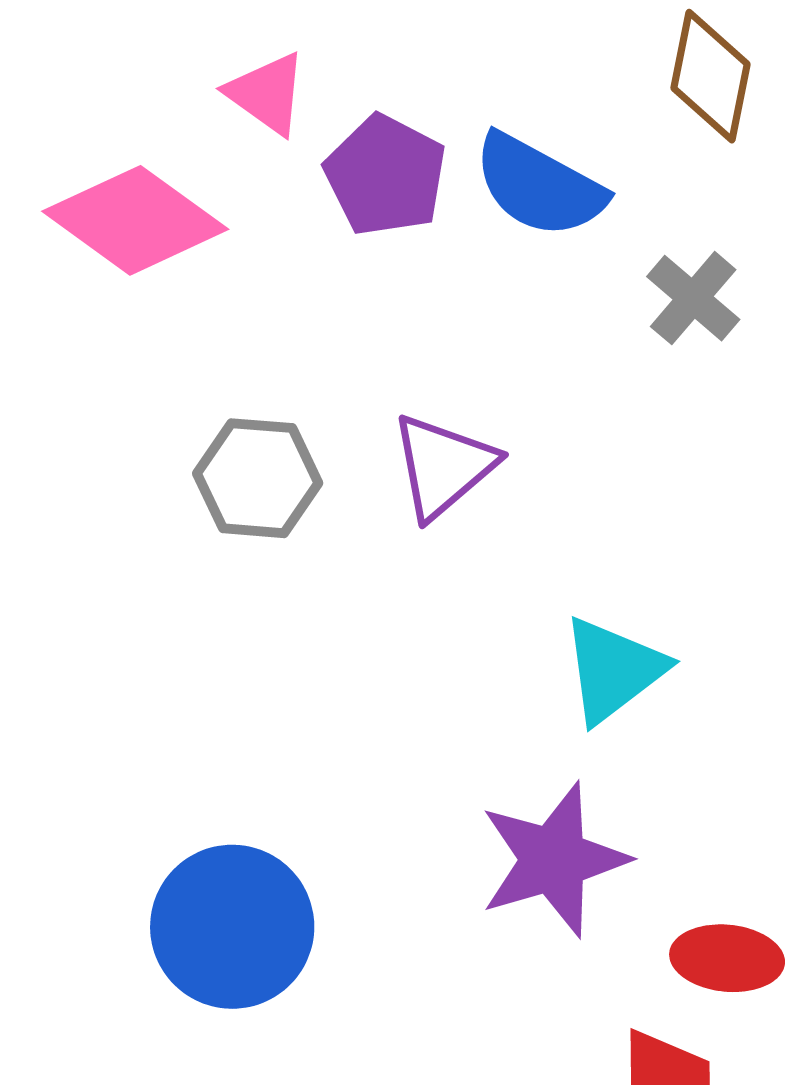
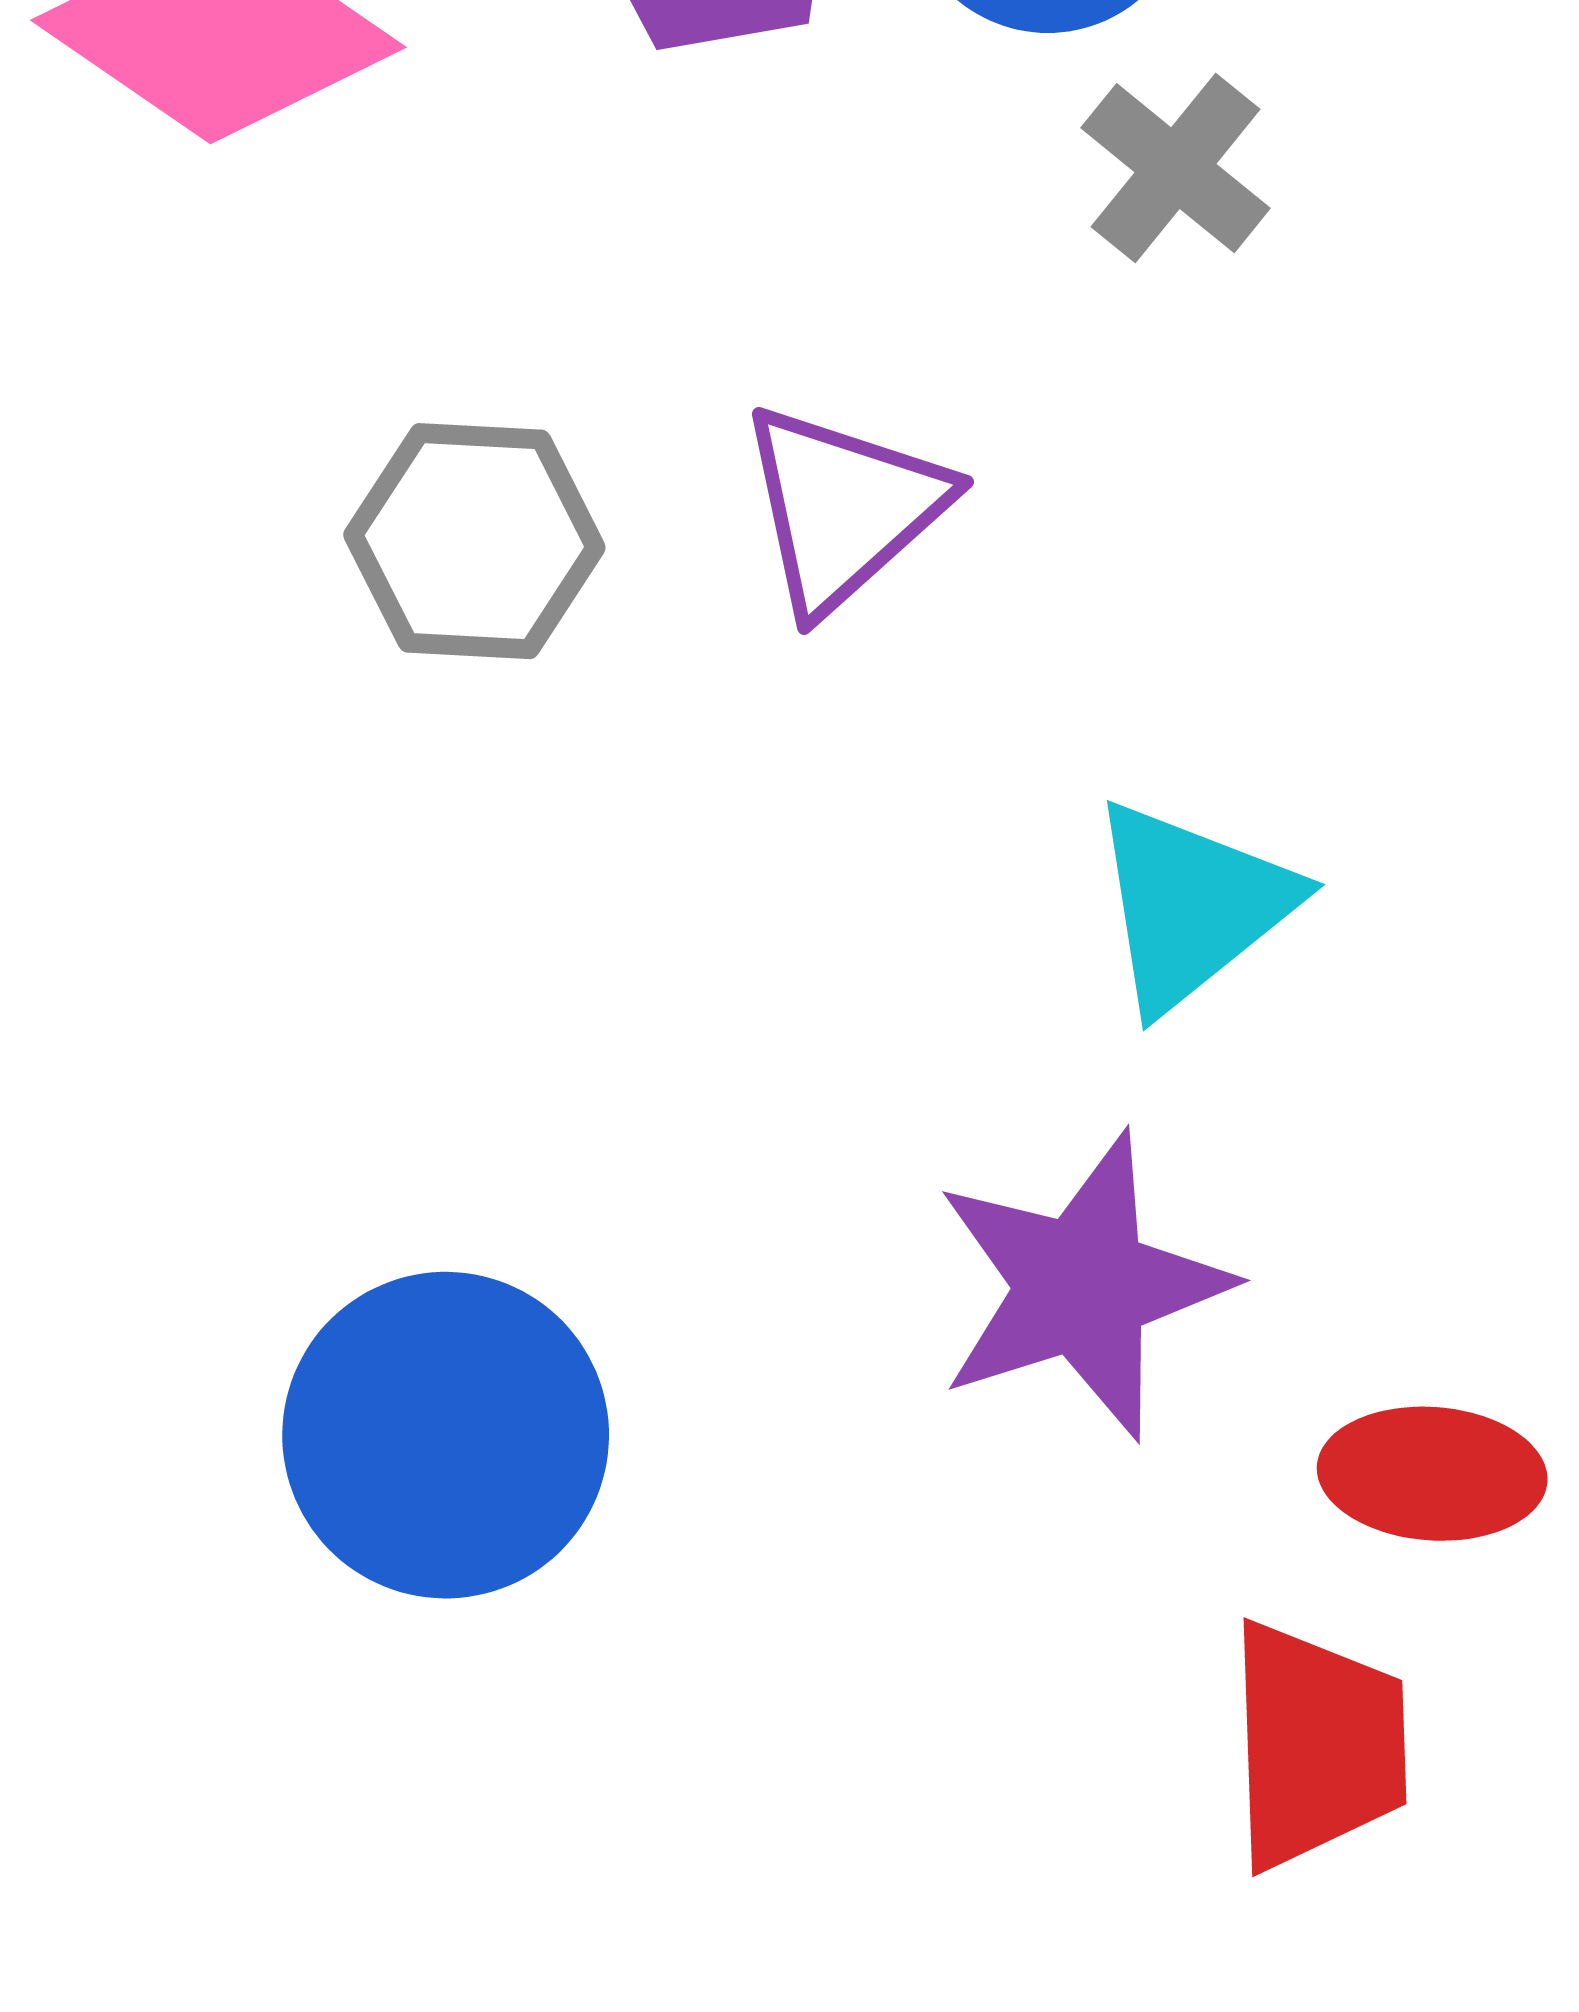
gray cross: (693, 298) -> (1175, 168), moved

